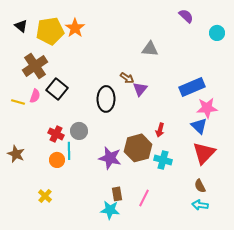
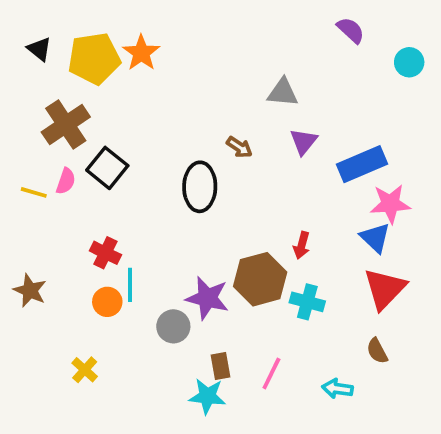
purple triangle: (140, 89) -> (304, 141), moved
gray circle: (79, 131) -> (173, 326), moved
cyan arrow: (200, 205) -> (337, 389), moved

